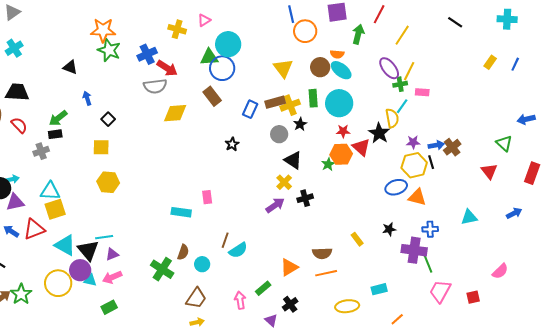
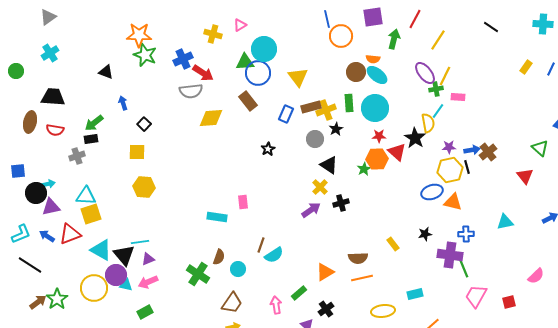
yellow triangle: (283, 68) -> (298, 77), moved
red semicircle: (19, 125) -> (55, 130), turned 144

